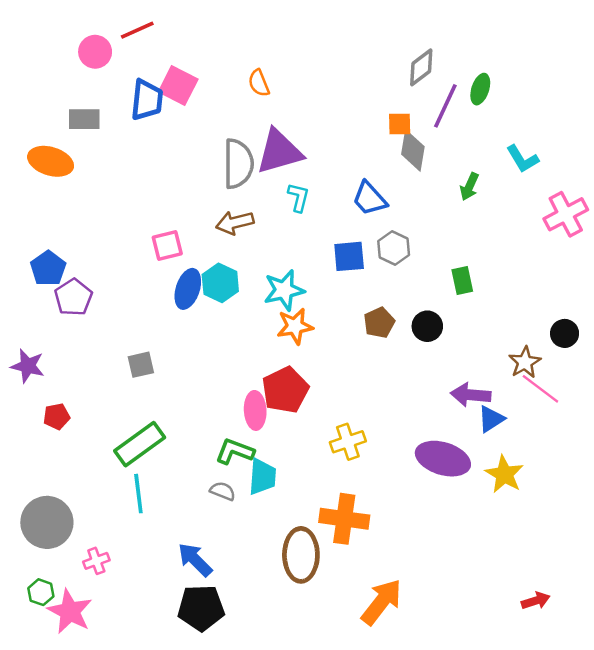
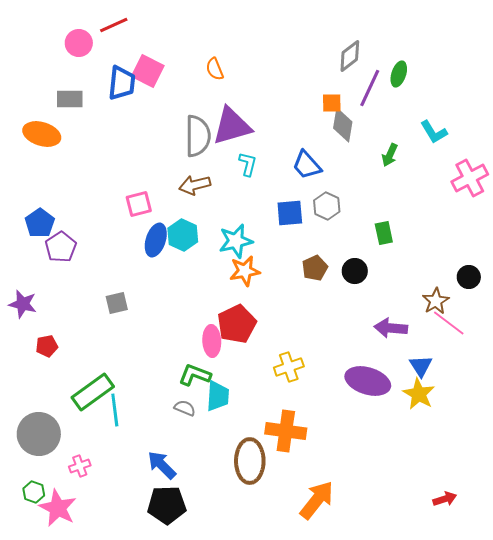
blue triangle: (491, 419) -> (421, 366), moved, turned -30
green rectangle: (140, 444) -> (93, 392), moved

